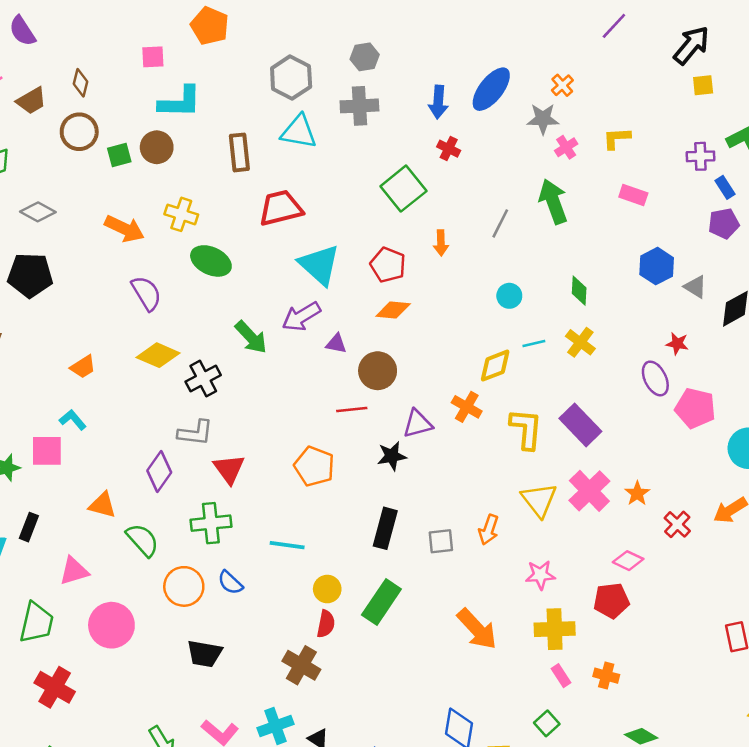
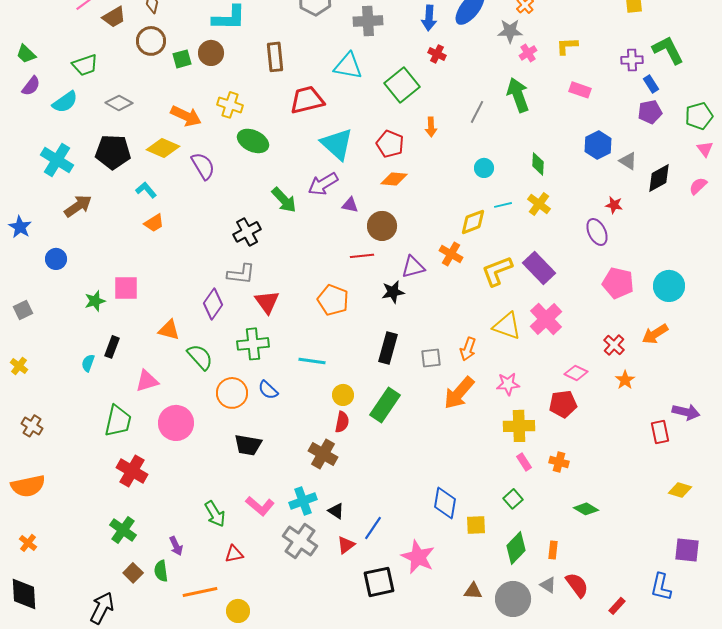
cyan triangle: (299, 132) -> (348, 66), moved
yellow diamond: (158, 355) -> (163, 148), moved
pink pentagon: (695, 408) -> (618, 283), moved
cyan L-shape: (73, 420) -> (146, 190), moved
yellow L-shape: (526, 429) -> (497, 271), turned -116
orange star: (637, 493) -> (625, 380), moved
yellow triangle: (539, 500) -> (507, 326), turned -32
orange arrow: (477, 629) -> (459, 393), moved, turned 84

